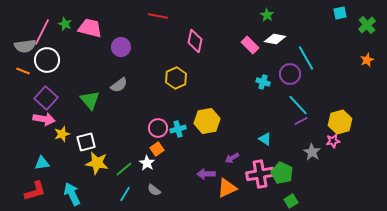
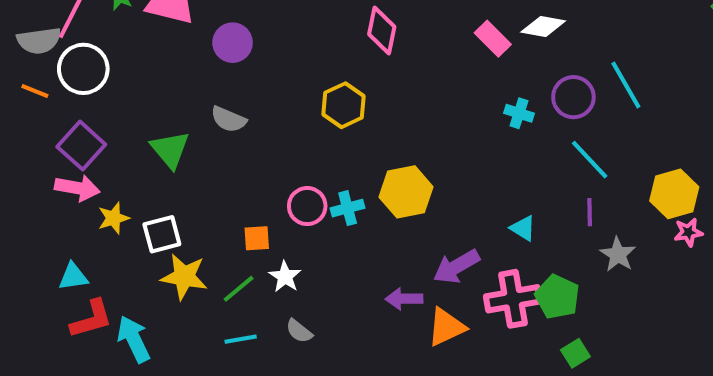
cyan line: (306, 58) -> (626, 85), moved
gray semicircle: (119, 85) -> (229, 119), turned 60
purple line: (301, 121) -> (590, 212), moved, turned -64
pink star: (333, 141) -> (688, 232), moved
orange square: (157, 149) -> (257, 238), moved, turned 32
purple arrow: (232, 158) -> (456, 267), size x1.6
red L-shape: (35, 191) -> (91, 319), moved
cyan line: (125, 194) -> (241, 339), turned 49

